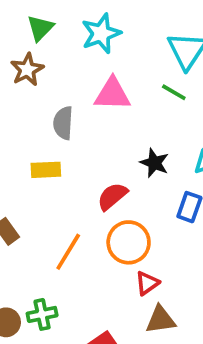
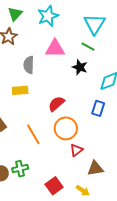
black star: (154, 163) -> (80, 67), moved
orange line: (68, 252) -> (33, 134), turned -60
brown triangle: (161, 320) -> (95, 168), moved

